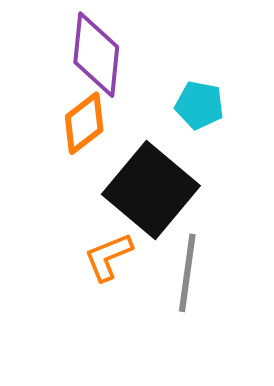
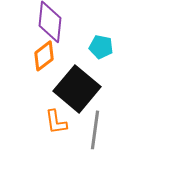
orange L-shape: (108, 257) -> (56, 122), turned -76

